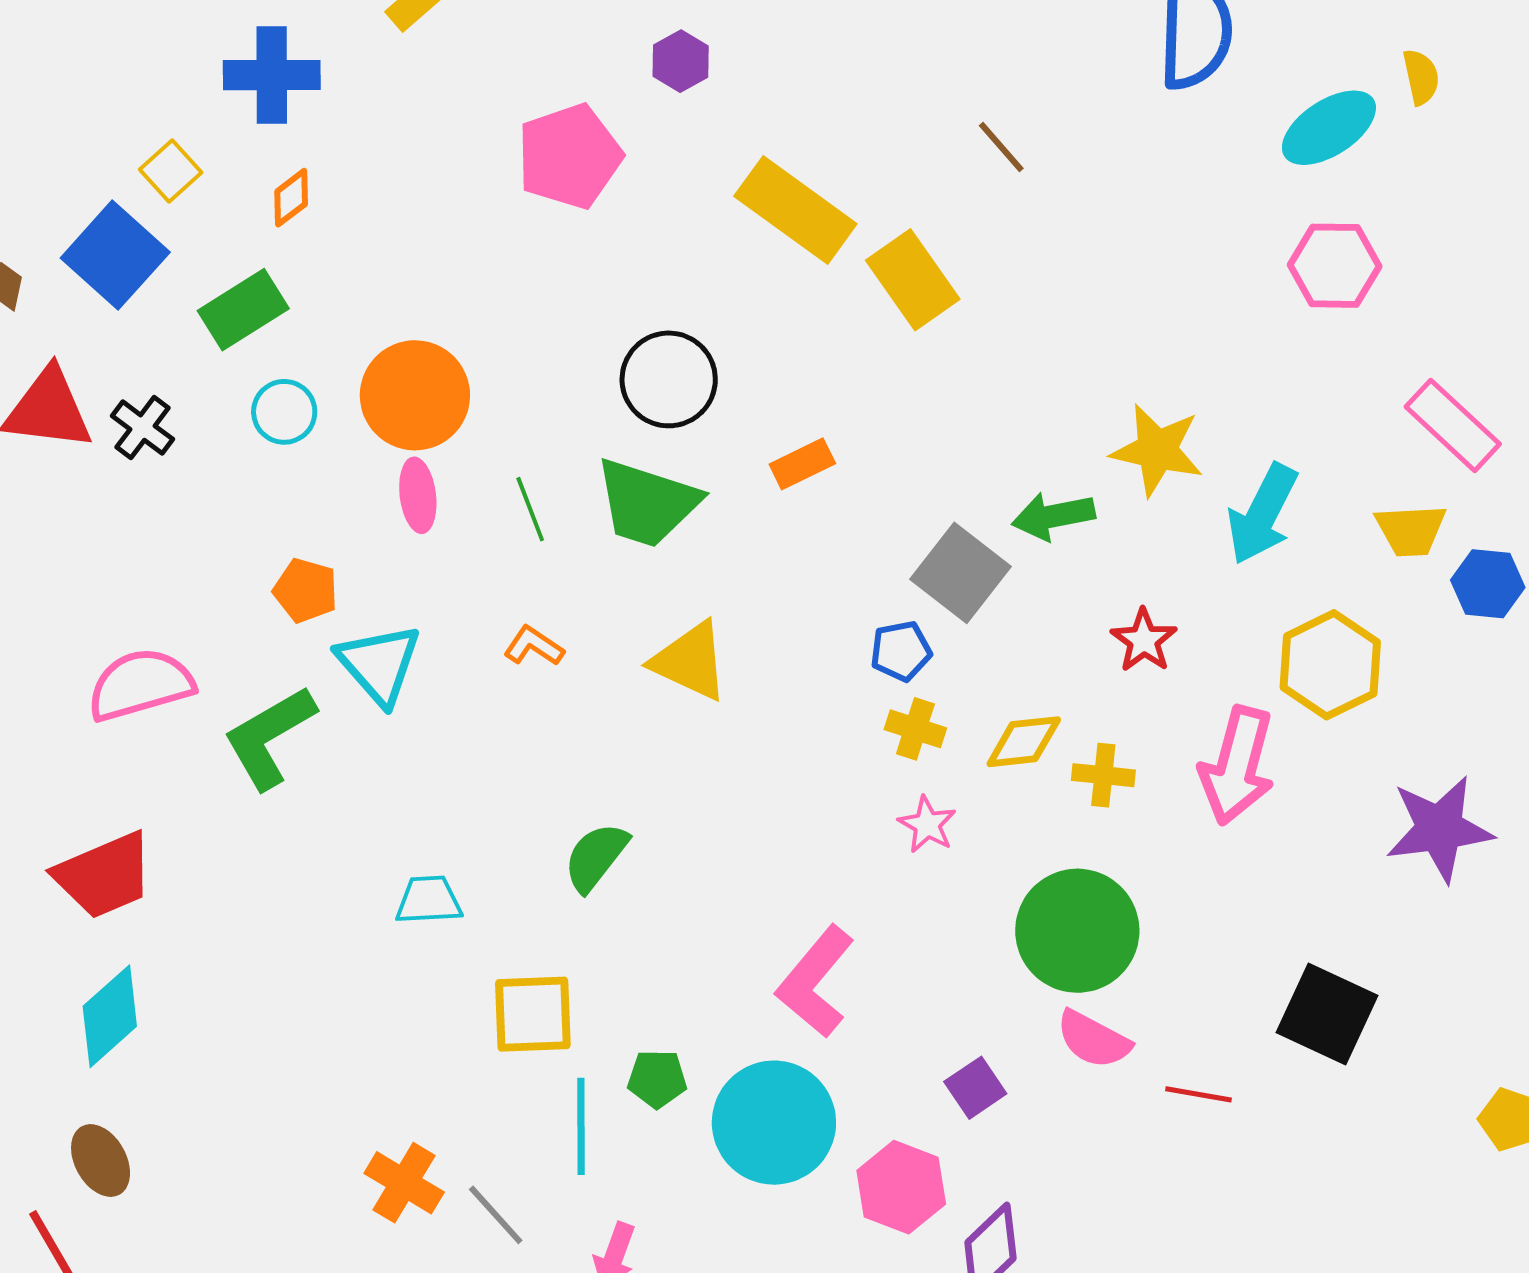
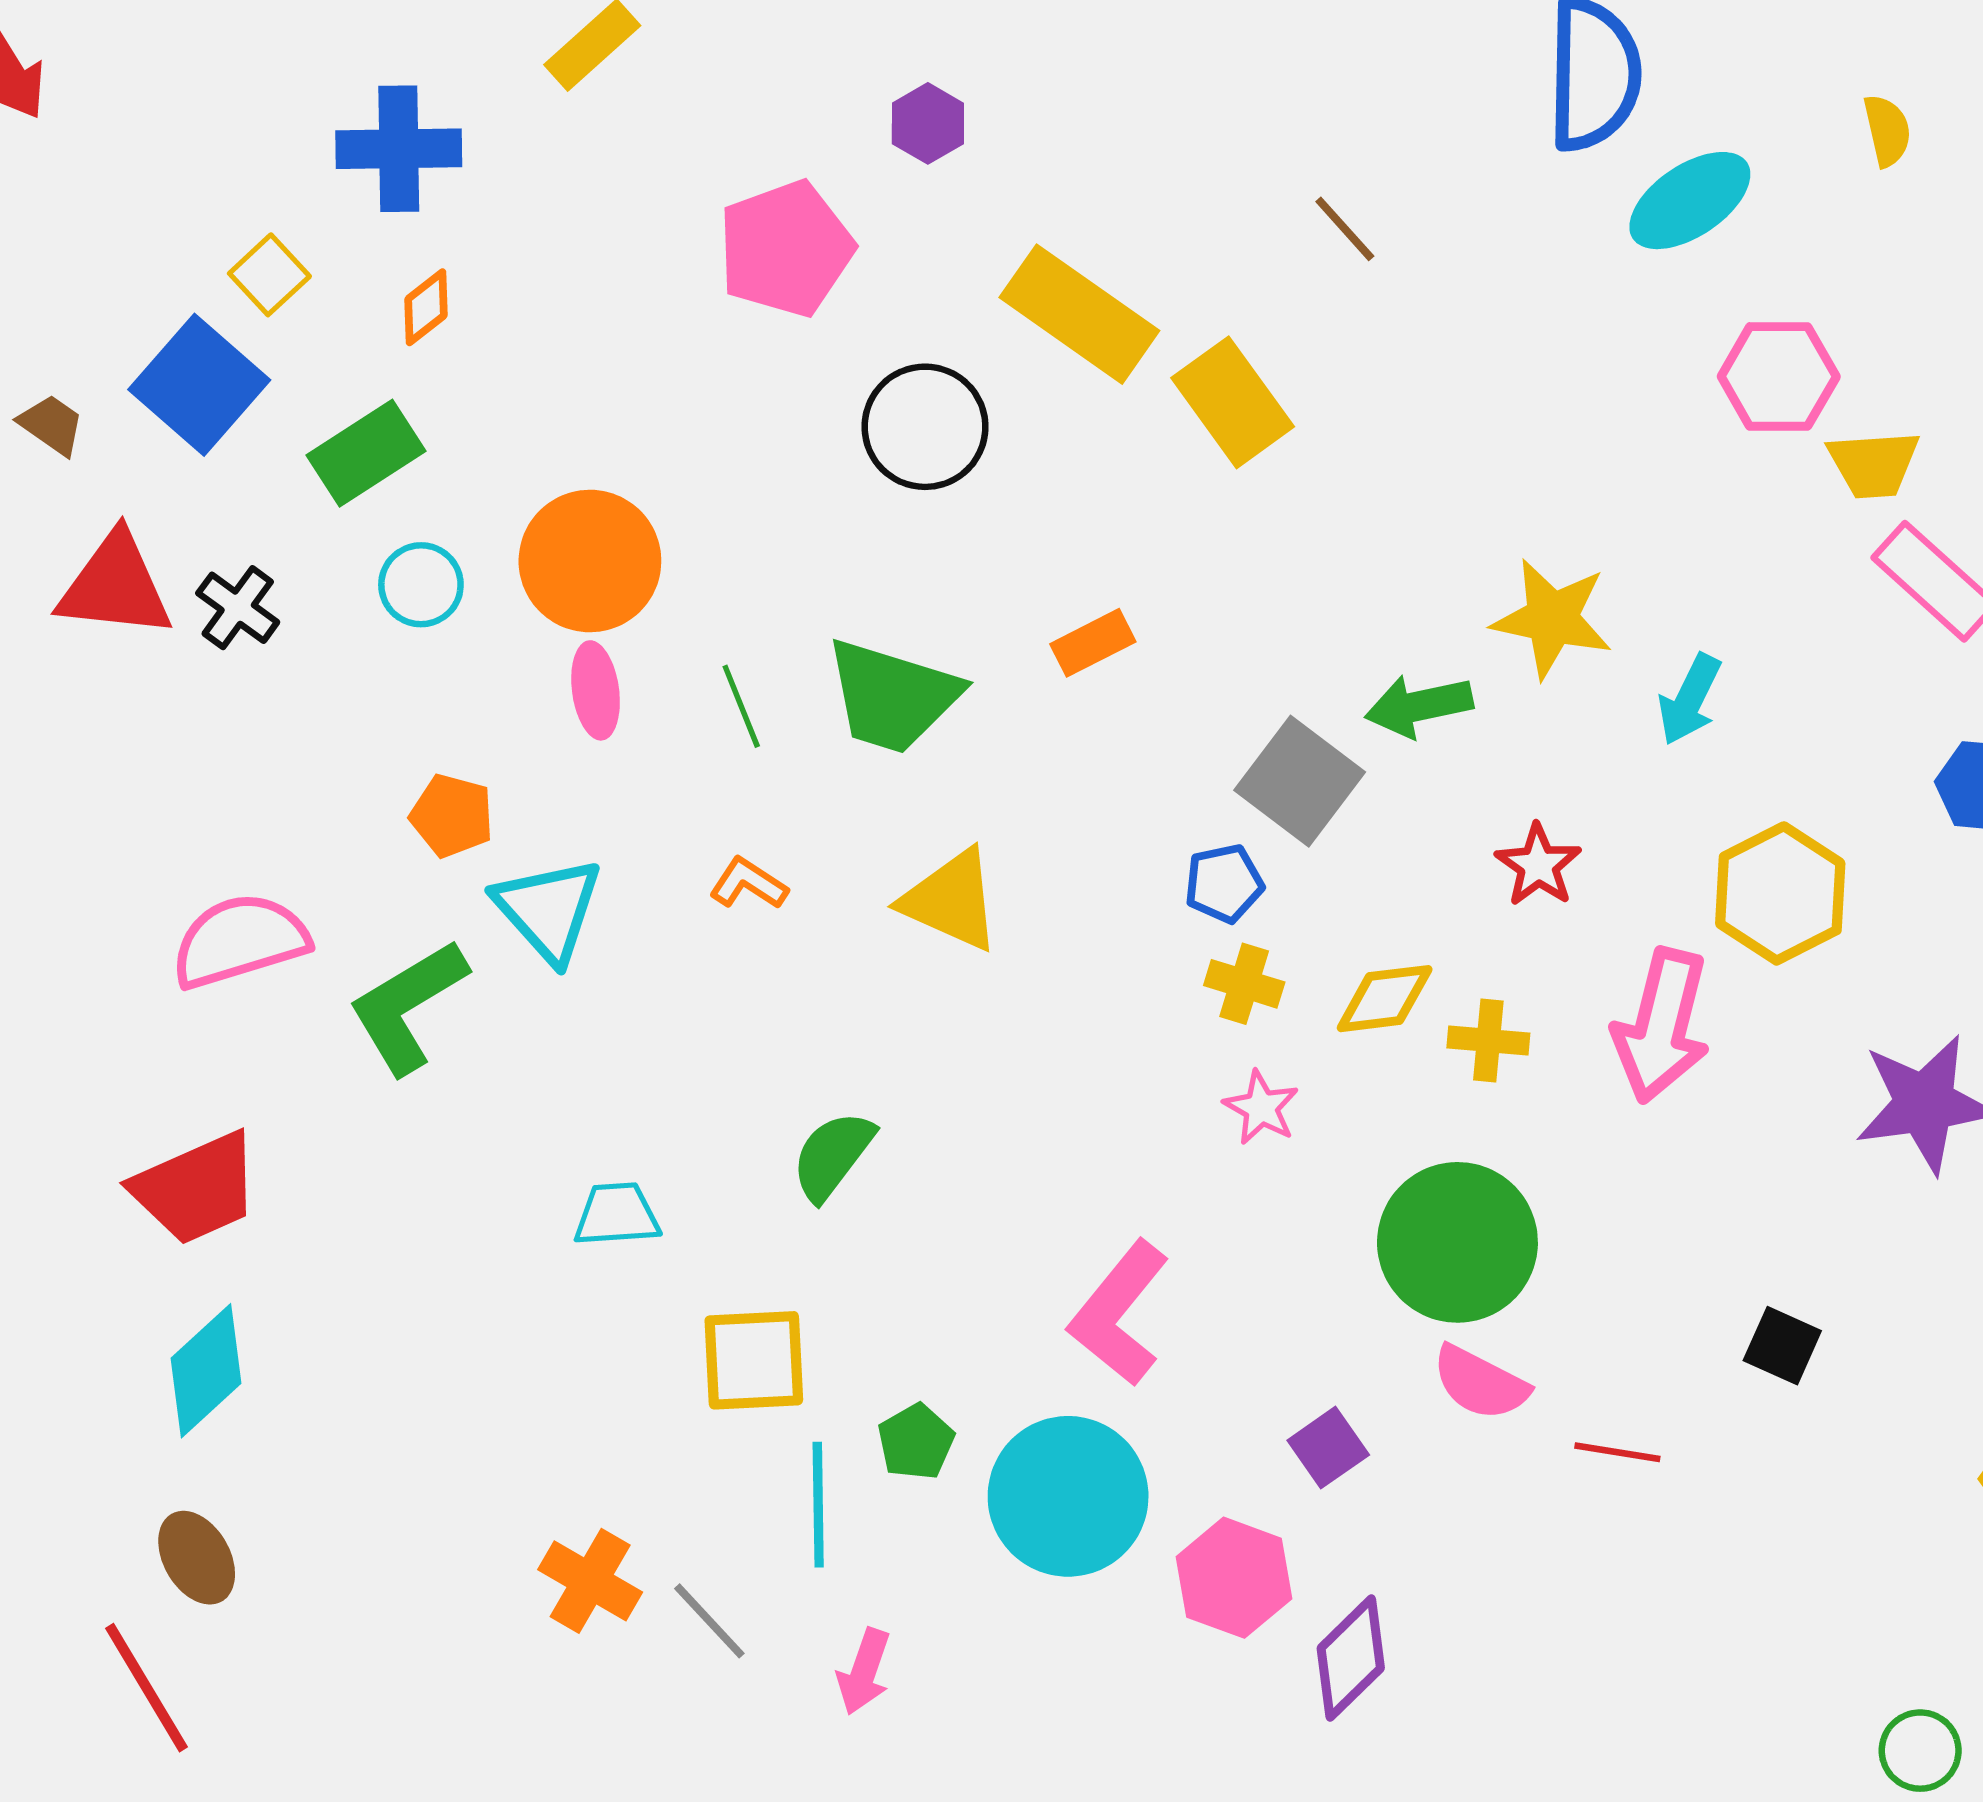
cyan ellipse: (1329, 128) -> (1690, 201), moved
black circle: (669, 379) -> (925, 427), moved
cyan arrow: (1262, 514) -> (1690, 699), size x0.7
yellow trapezoid: (1411, 530) -> (1874, 464), moved
black square: (1327, 1014) -> (1782, 1346), size x0.6
green pentagon: (657, 1079) -> (916, 1442), turned -30

